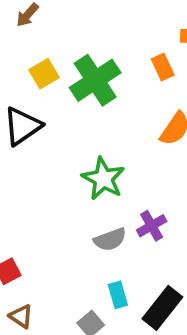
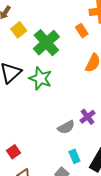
yellow square: (44, 74) -> (19, 30), moved
green star: (103, 179) -> (40, 78), moved

